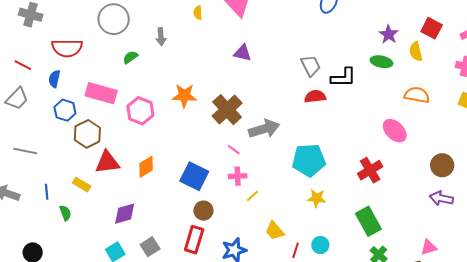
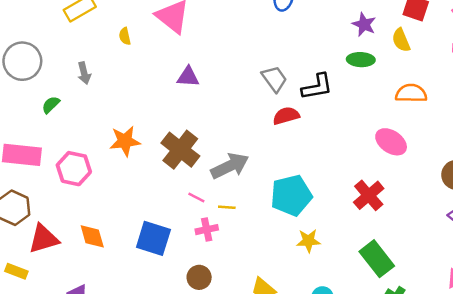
orange diamond: (146, 167) -> (92, 236), turned -65
yellow line: (252, 196) -> (227, 207), moved, turned 56
brown circle: (203, 211) -> (199, 277), moved

